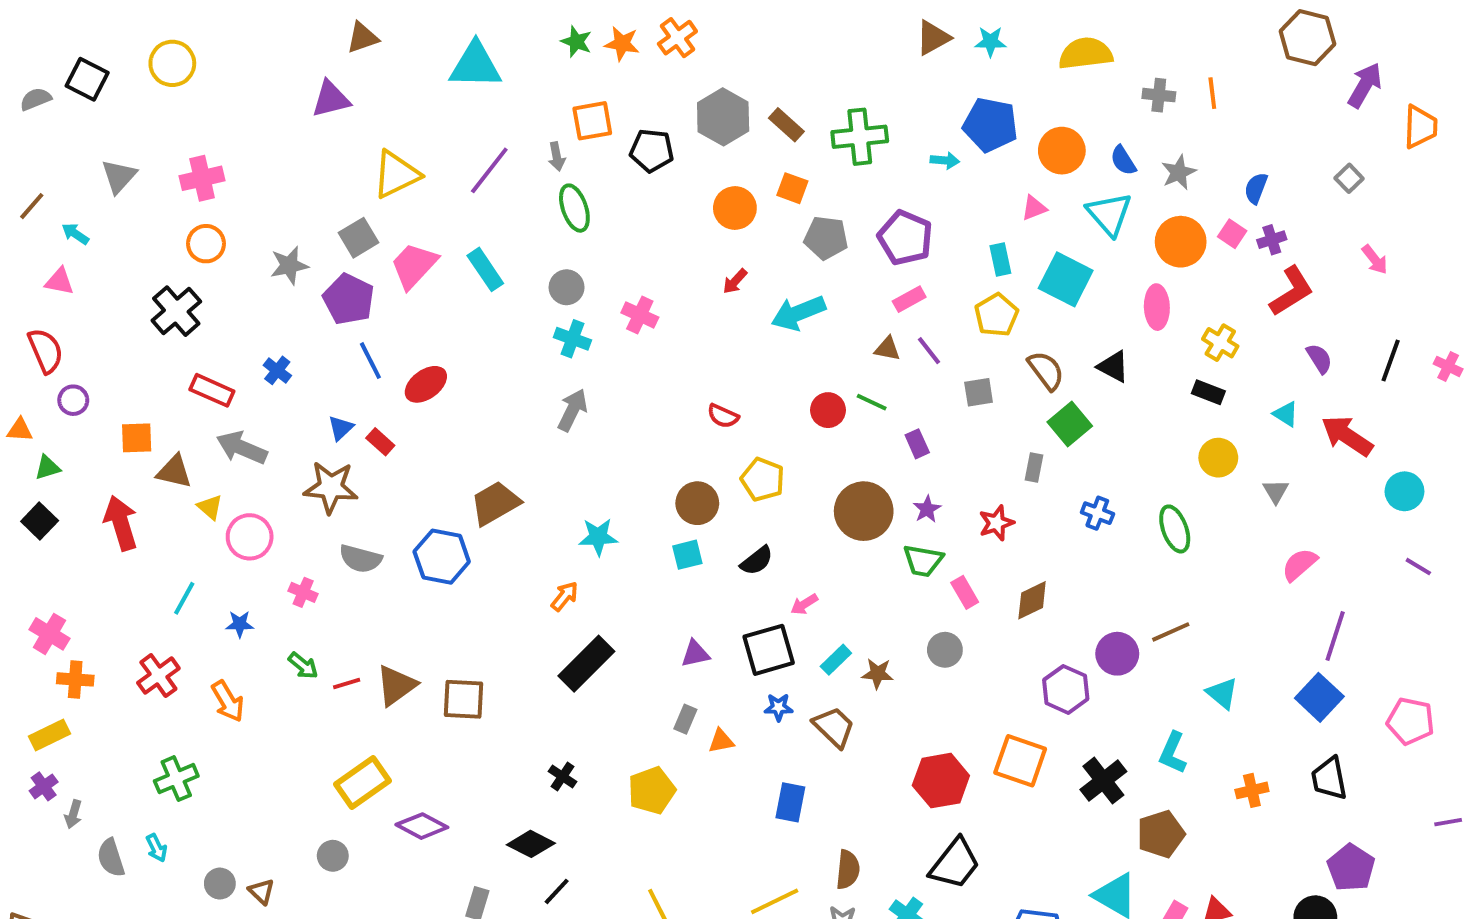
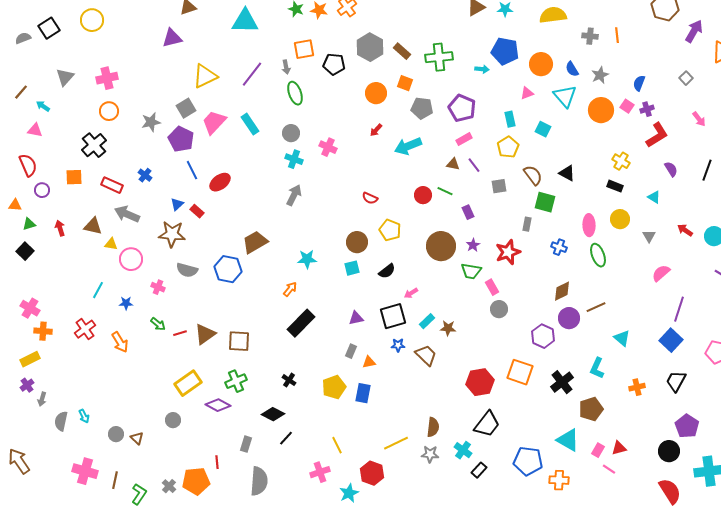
black square: (87, 79) -> (49, 28), turned 30
cyan square: (1066, 279) -> (543, 129), size x0.6
pink ellipse: (1157, 307) -> (589, 225), moved
green square: (1070, 424) -> (545, 202), turned -35
red arrow: (1347, 436) -> (685, 230), moved, size x0.6
orange square: (137, 438) -> (74, 177), moved
yellow triangle: (210, 507) -> (111, 244), turned -32
red arrow: (121, 523) -> (60, 228), moved, size x0.6
red star: (996, 523) -> (508, 252), size x1.4
brown diamond: (1032, 600) -> (562, 291), moved
gray circle: (945, 650) -> (499, 309), moved
green cross: (176, 779) -> (236, 381), moved
black trapezoid: (1329, 779) -> (676, 381), turned 40
blue rectangle: (790, 802) -> (363, 393), moved
gray semicircle: (111, 858) -> (61, 421), turned 30

